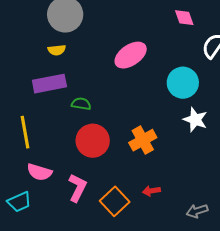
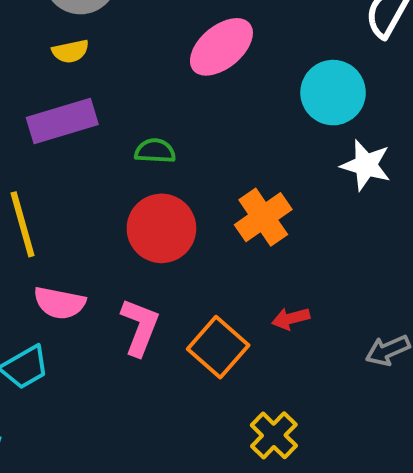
green semicircle: (81, 104) -> (155, 151), moved

